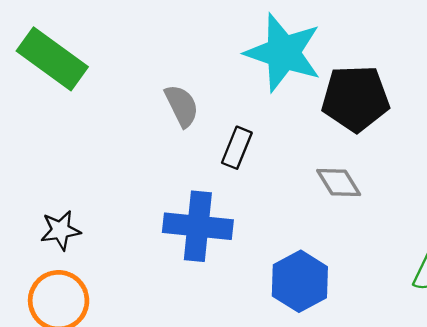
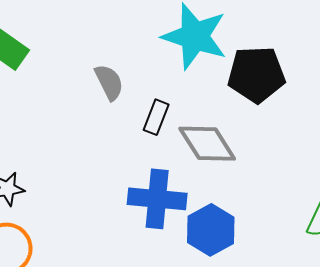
gray diamond: (339, 183) -> (207, 144), moved, size x1.5
blue cross: (198, 226) -> (157, 199), moved

